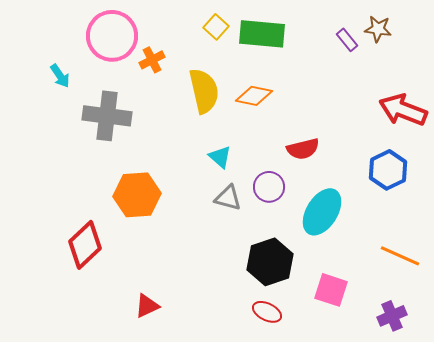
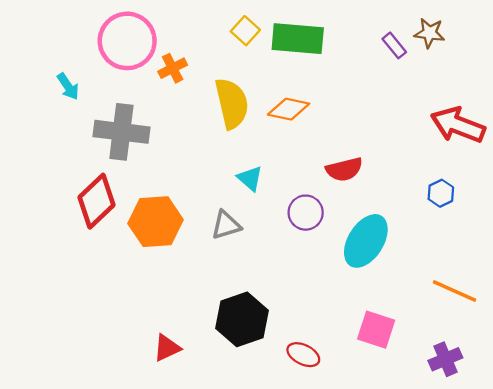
blue hexagon: (388, 170) -> (441, 193), size x0.6
gray triangle: (228, 198) -> (226, 225), moved, turned -32
red diamond: (85, 245) -> (96, 201), moved
black hexagon: (270, 262) -> (242, 319), moved

